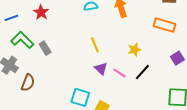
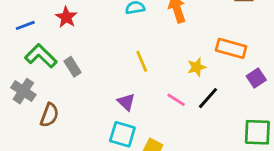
orange rectangle: (165, 25) -> (231, 48), moved
purple triangle: (101, 69) -> (126, 102), moved

